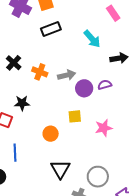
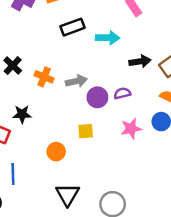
black rectangle: (51, 29) -> (73, 27), moved
cyan arrow: (92, 39) -> (108, 38), turned -48
pink star: (104, 128) -> (131, 129), moved

